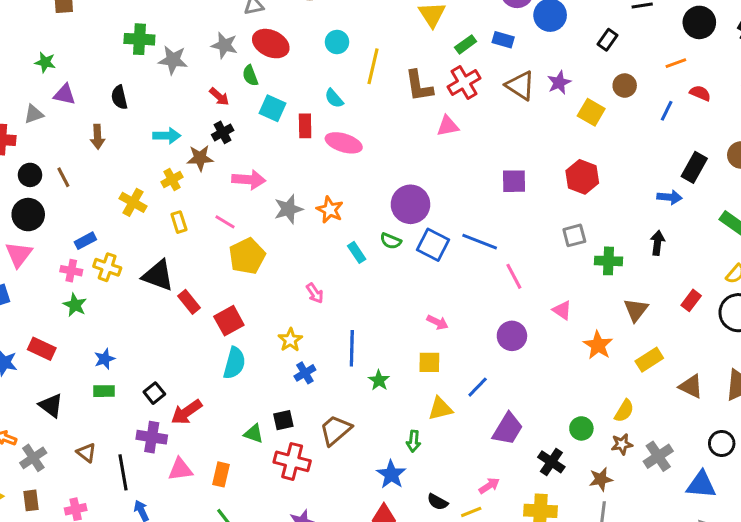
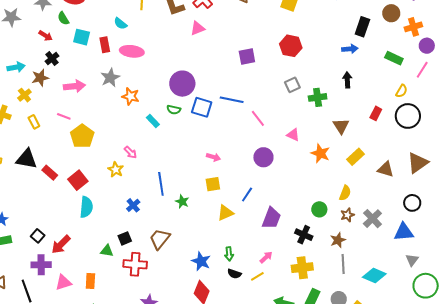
gray star: (288, 209) -> (110, 78), moved
yellow star: (290, 340) -> (116, 170), moved
green arrow: (414, 441) -> (229, 254), moved

